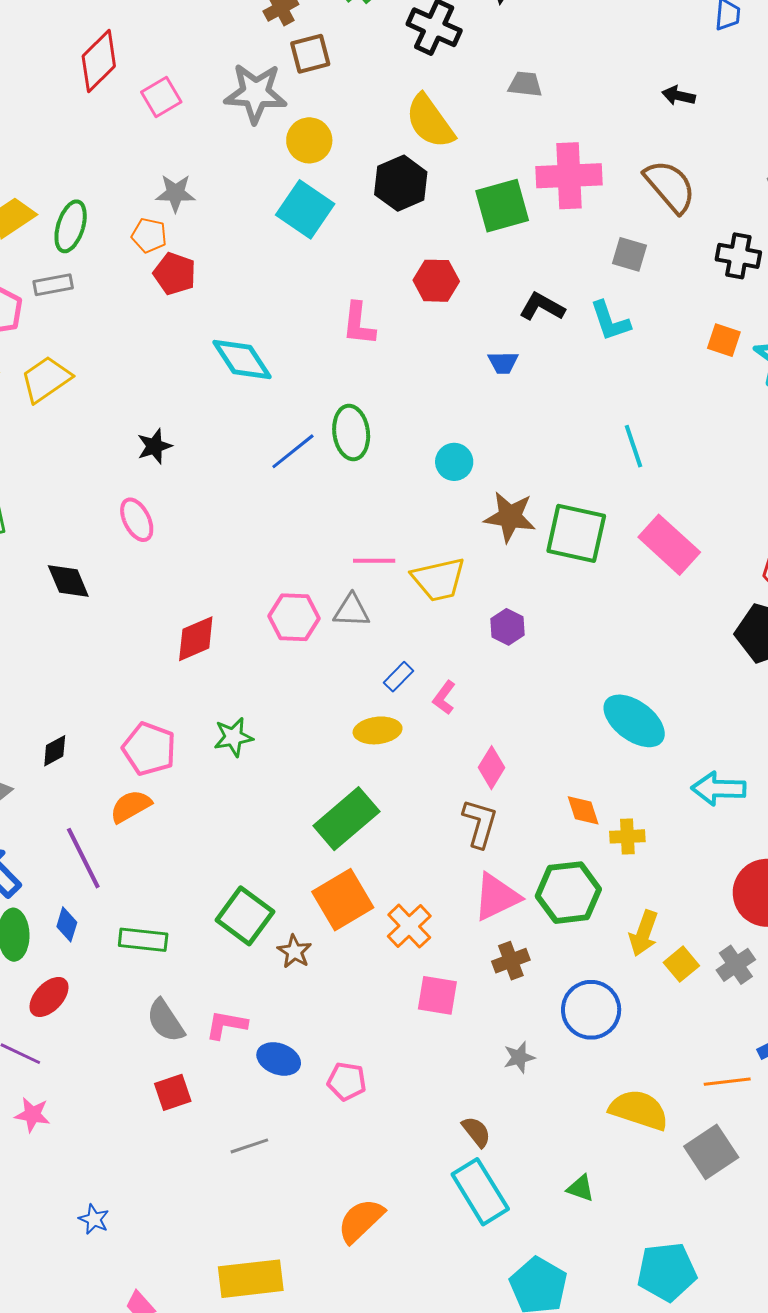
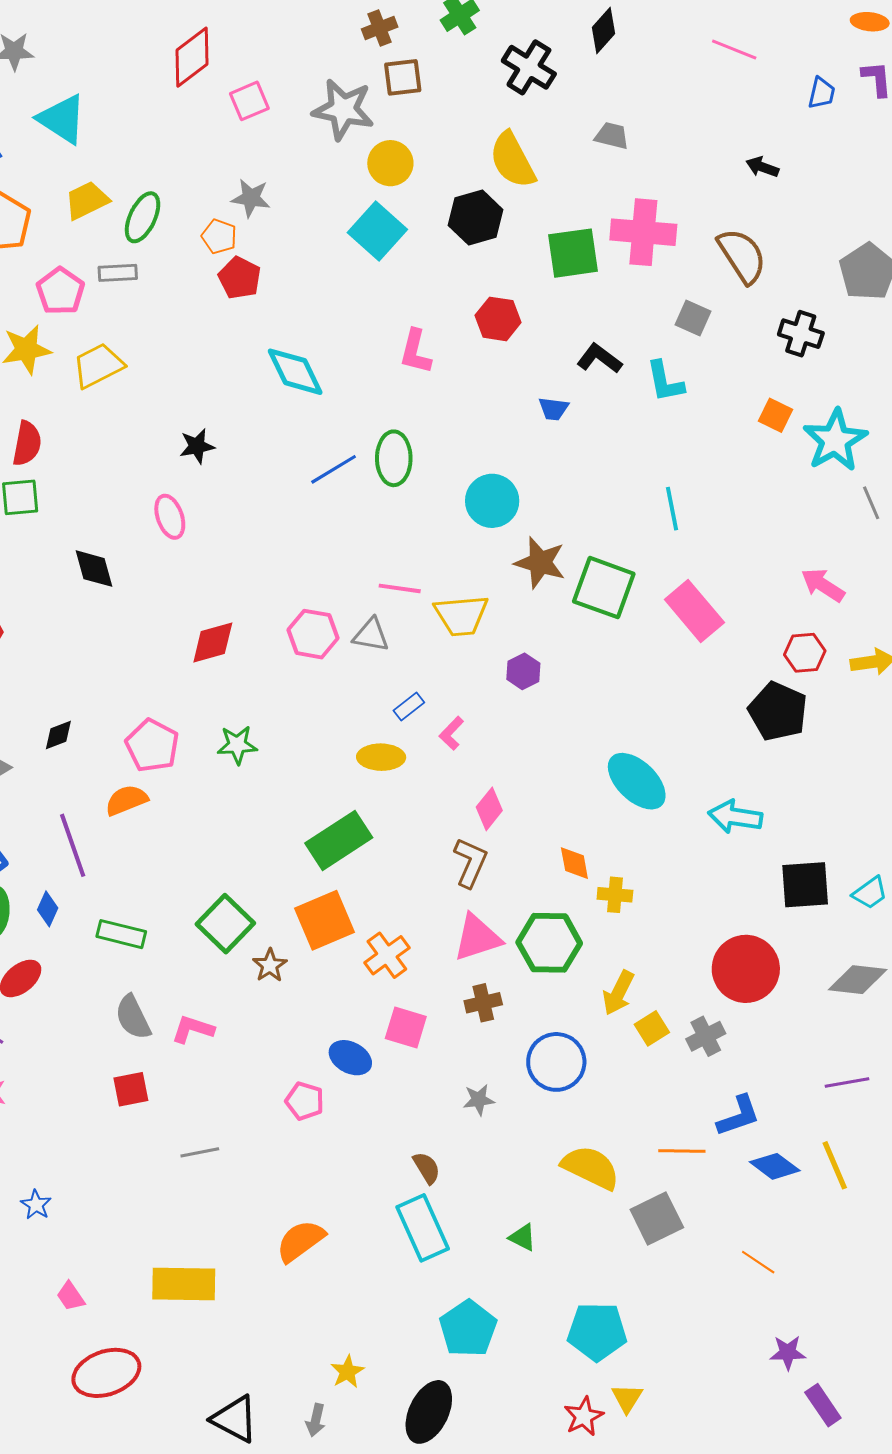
cyan circle: (454, 462) -> (492, 501), size x1.4
cyan arrow: (718, 789) -> (735, 817), moved
blue ellipse: (279, 1059) -> (350, 1058), moved

